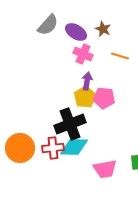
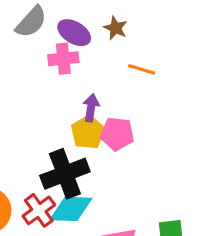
pink cross: (83, 54) -> (63, 59), moved, turned -30
red cross: (53, 148) -> (39, 210), turned -30

